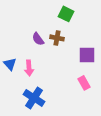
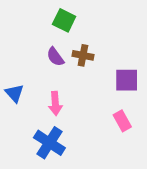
green square: (66, 14) -> (64, 20), moved
pink arrow: (29, 68) -> (55, 103), moved

